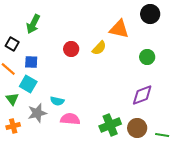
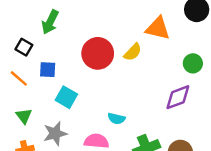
red circle: (71, 49) -> (98, 53), size x1.6
cyan square: (28, 84) -> (66, 97), moved
purple diamond: (142, 95) -> (178, 97), moved
cyan semicircle: (57, 101) -> (116, 118), moved

